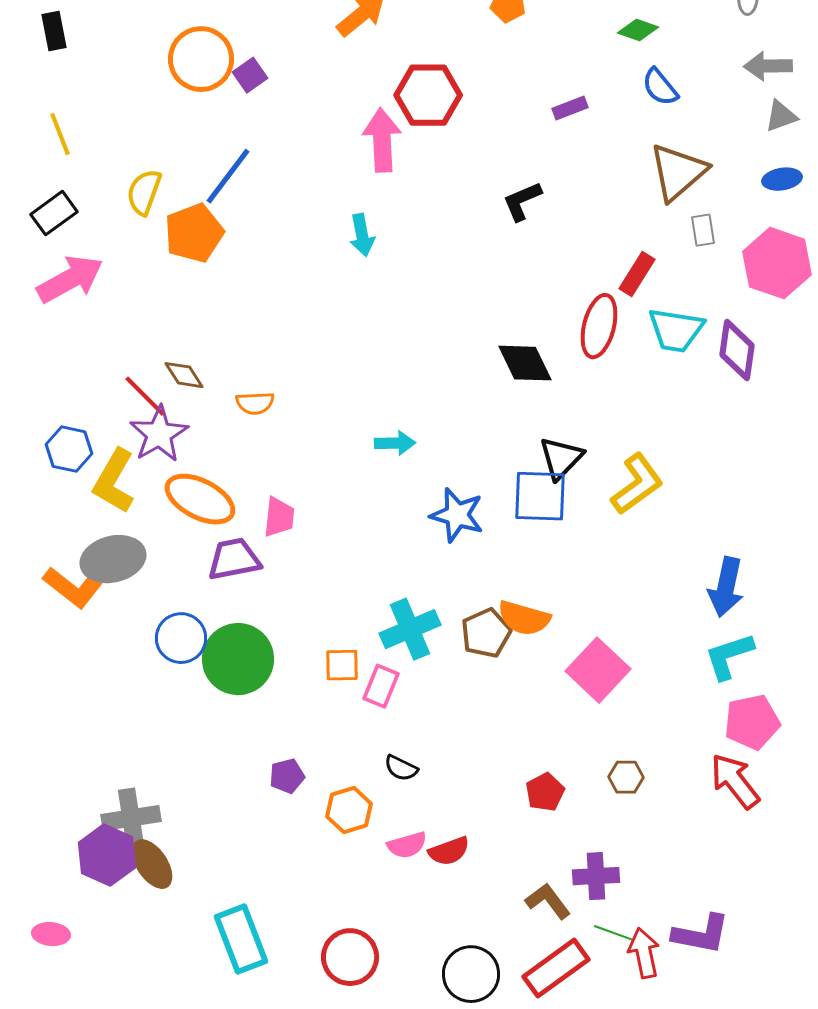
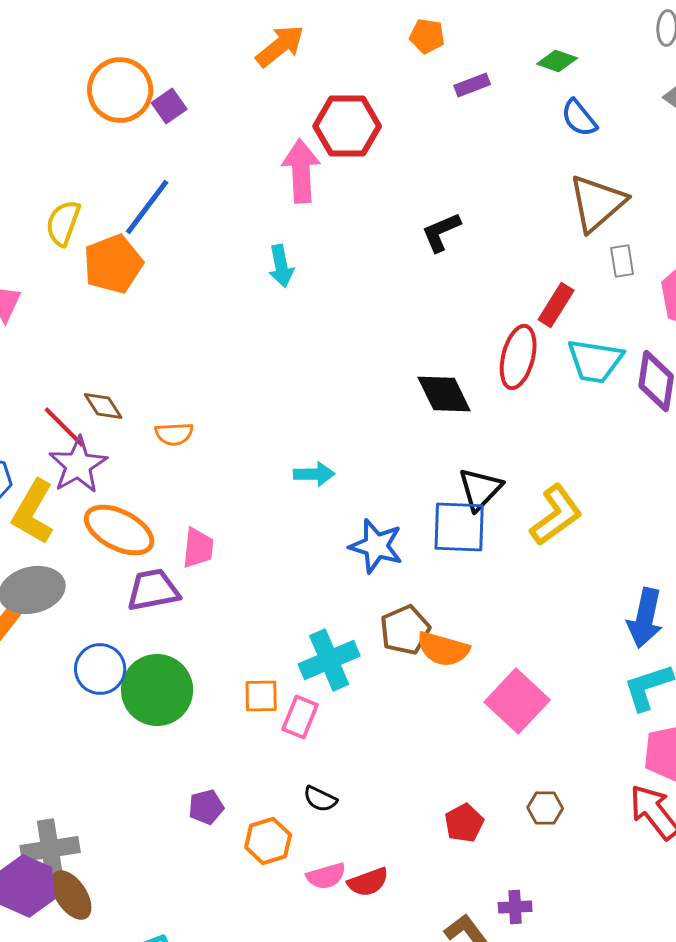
purple rectangle: (570, 108) -> (472, 85), moved
brown pentagon: (486, 633) -> (405, 630), moved
purple cross: (596, 876) -> (515, 907), size x0.7

